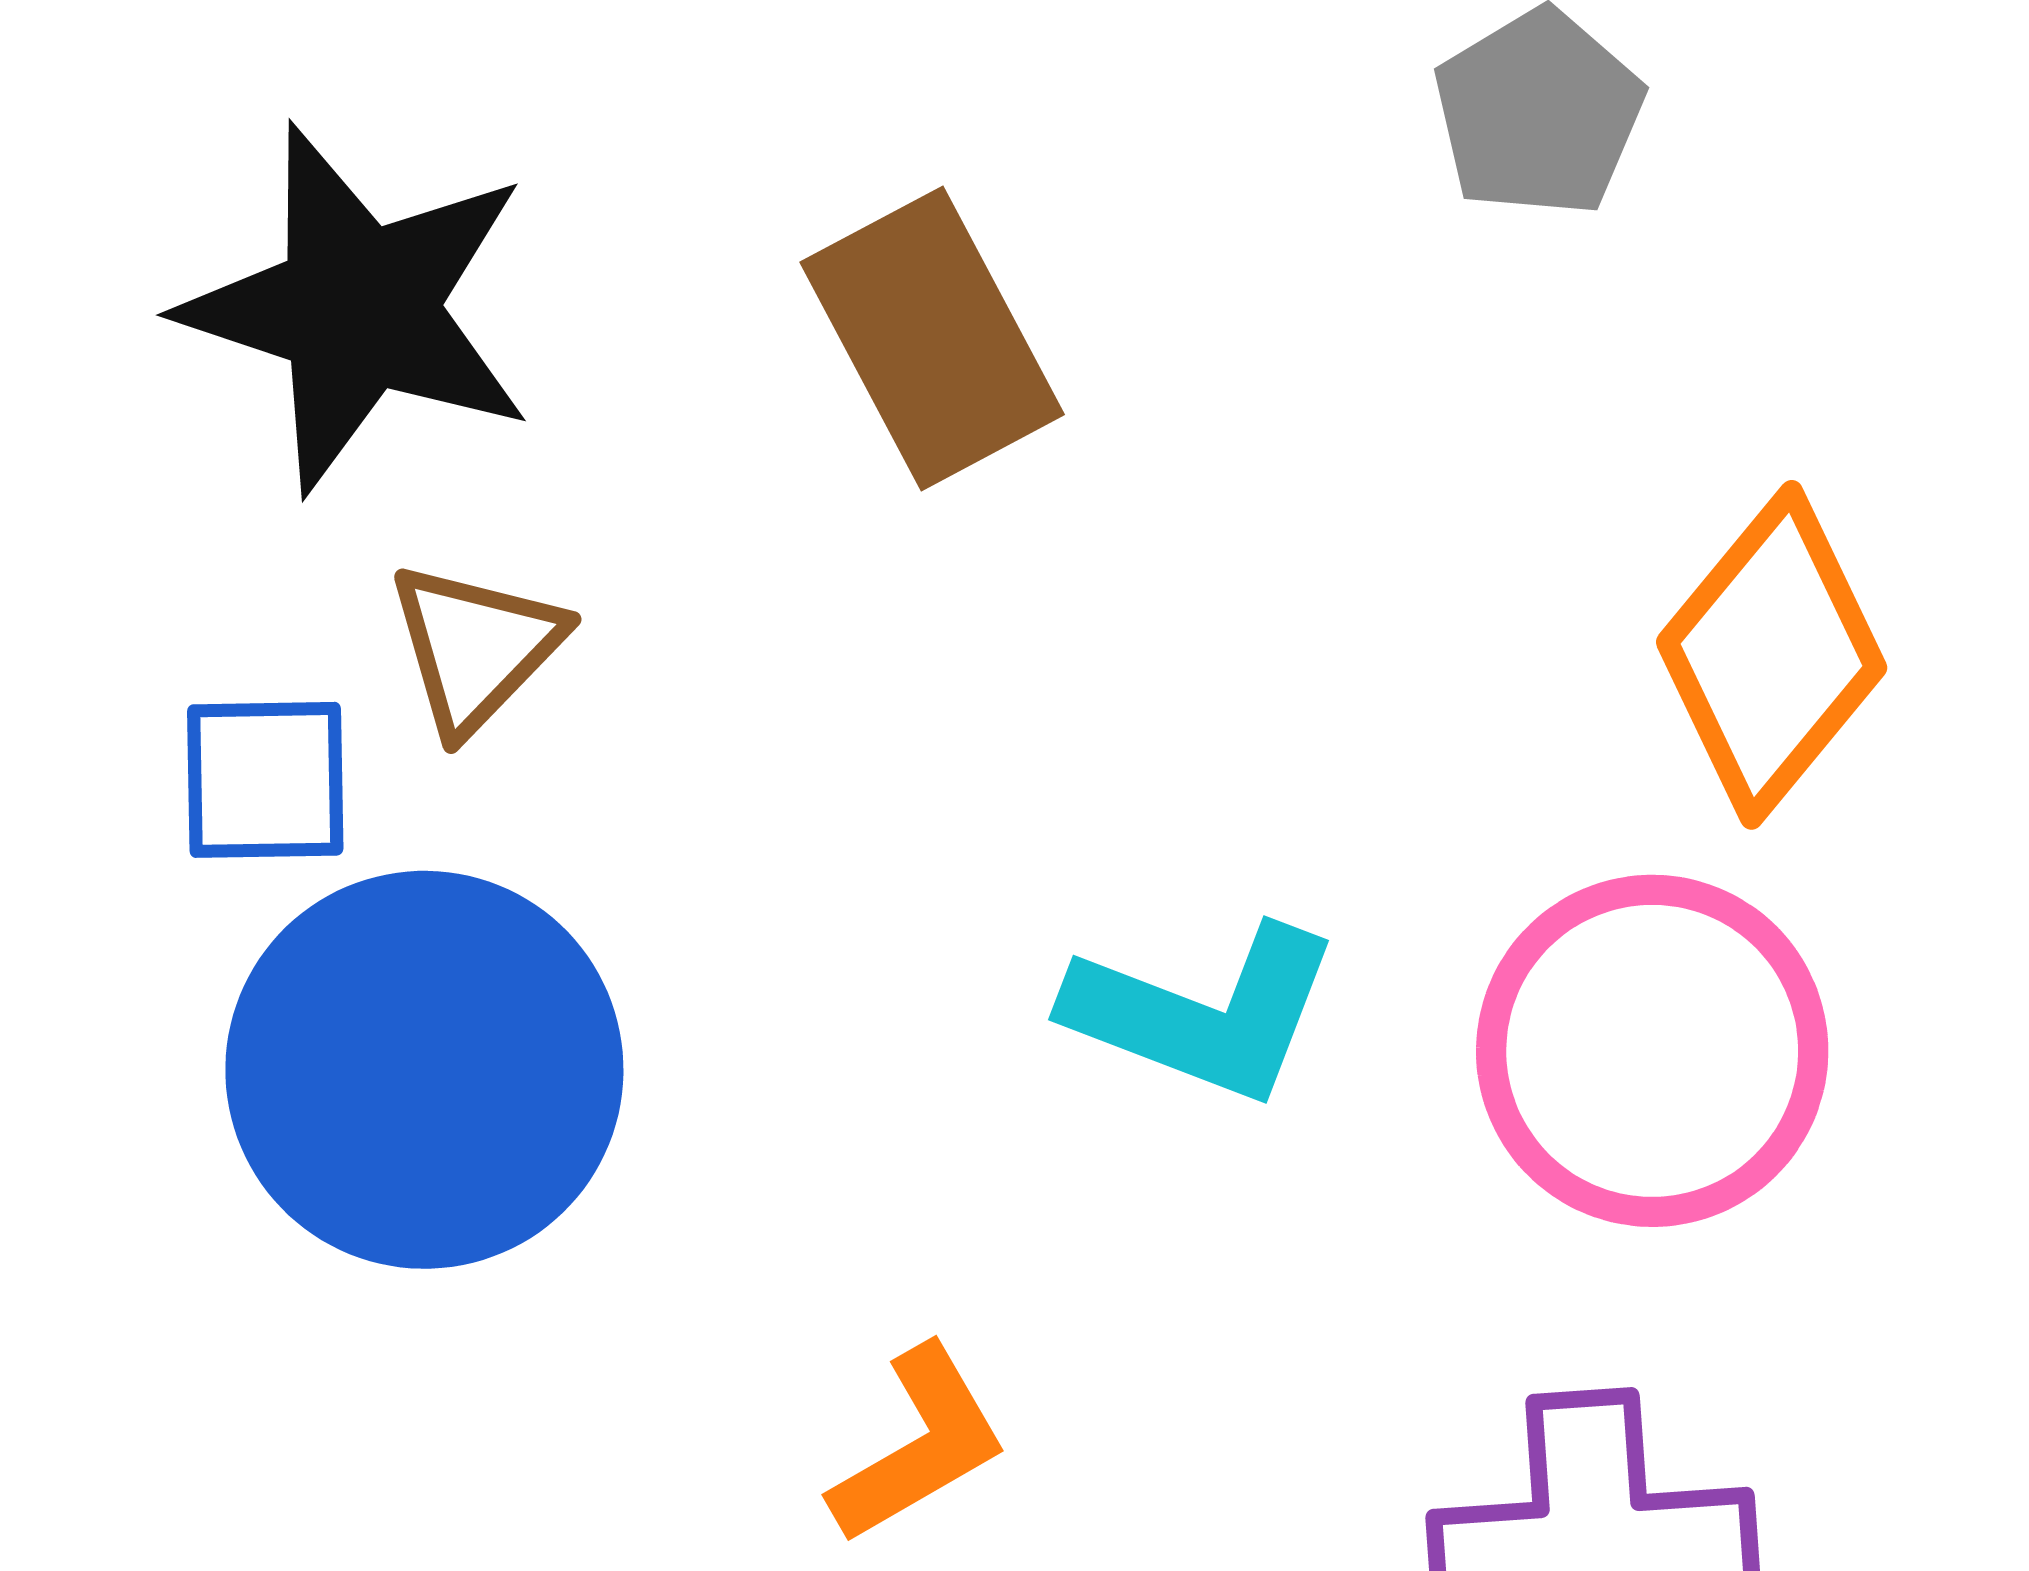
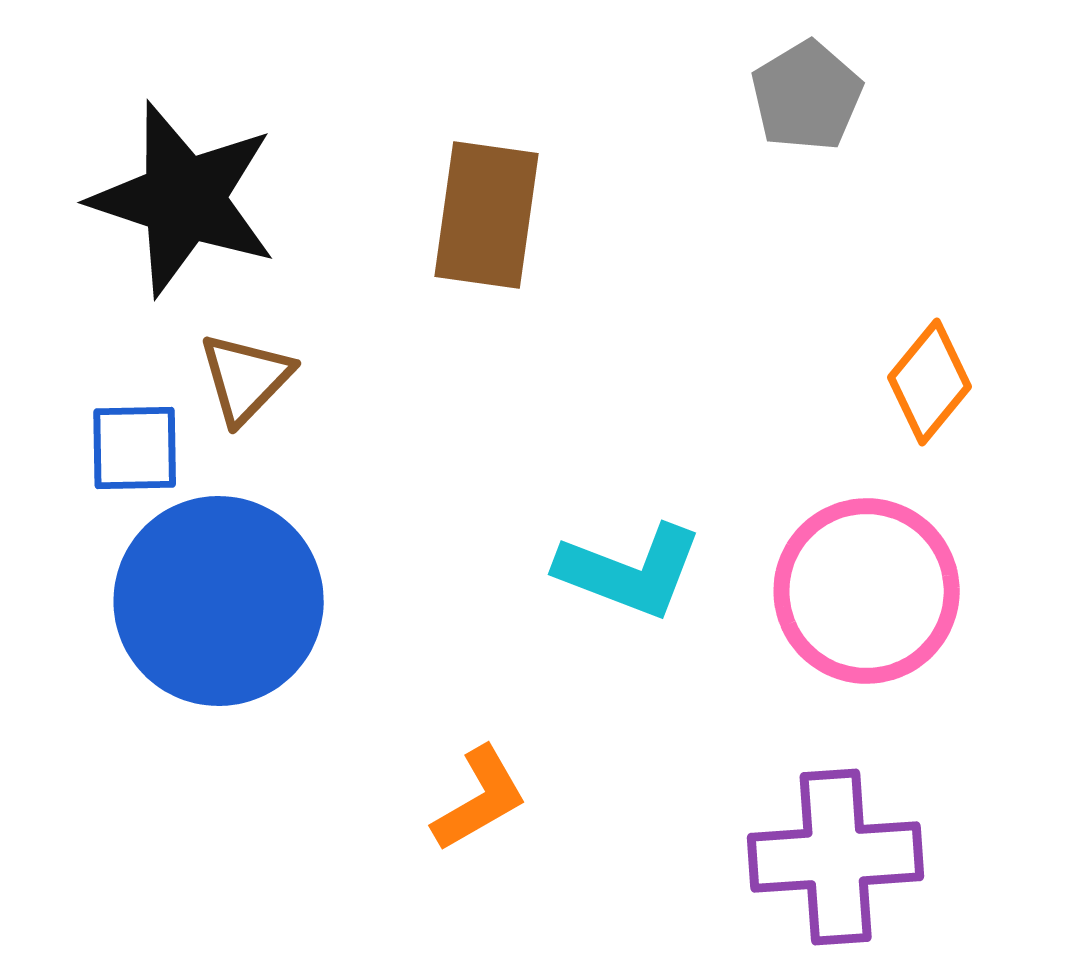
brown rectangle: (932, 338) -> (487, 215), turned 36
orange diamond: (1772, 655) -> (930, 382), size x0.7

